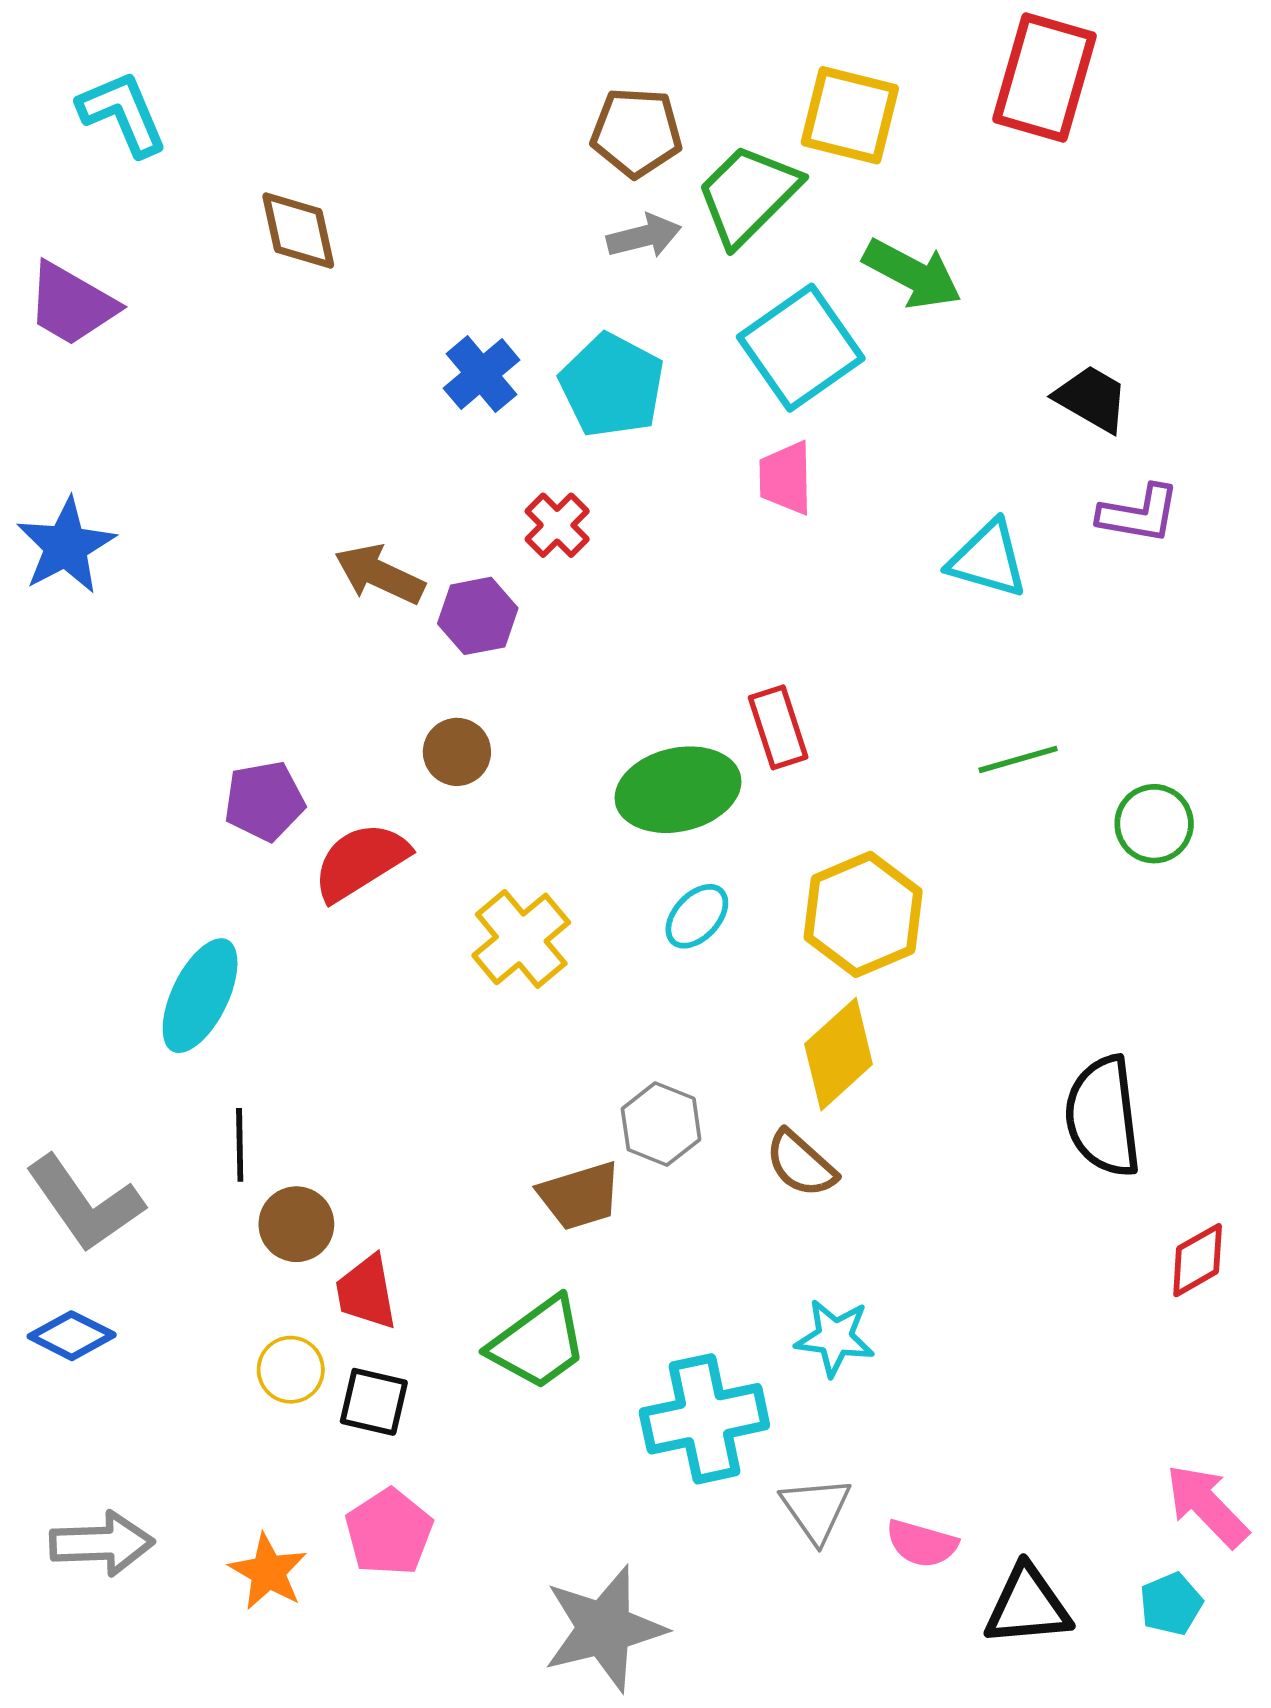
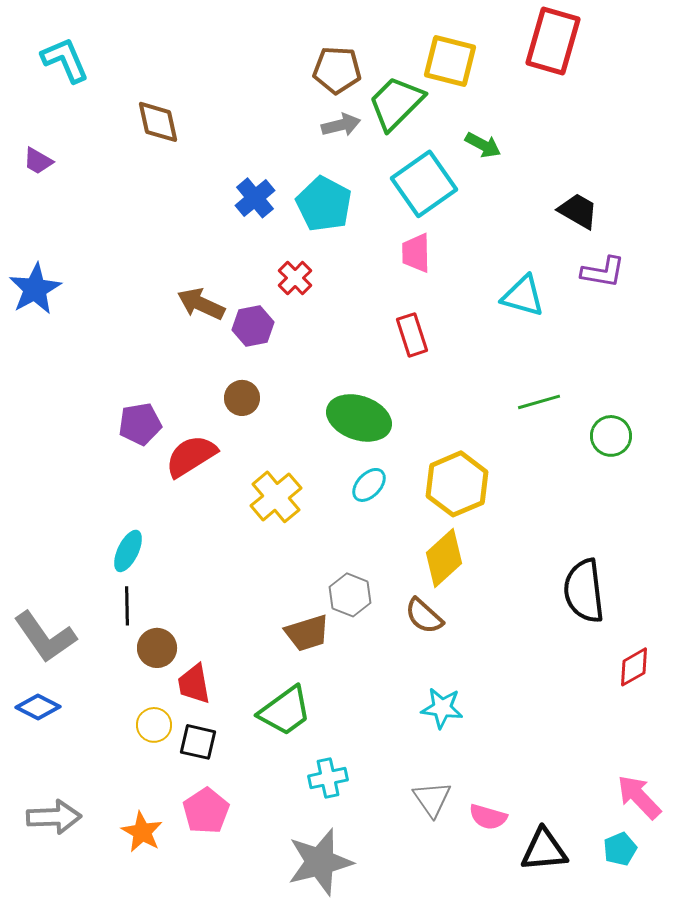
green arrow: (912, 274) -> (483, 145), size x0.7
purple trapezoid: (72, 304) -> (38, 161), size x0.6
red rectangle: (778, 727) -> (412, 335), moved
green ellipse: (678, 790) -> (359, 418), turned 32
cyan ellipse: (200, 996) -> (128, 551), moved, size x0.7
cyan cross: (704, 1419) -> (328, 778), moved, size x0.6

